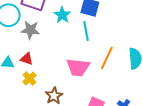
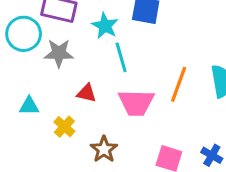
cyan line: (86, 31) -> (121, 57), moved
red triangle: (27, 59) -> (87, 93), moved

